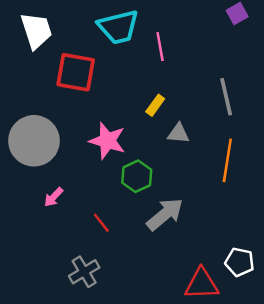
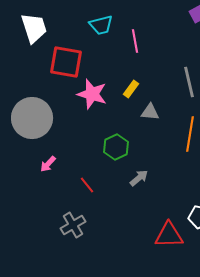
cyan trapezoid: (118, 27) -> (101, 25), size x0.7
pink star: (107, 141) -> (92, 94), moved
gray arrow: (165, 214) -> (139, 178), size x0.6

